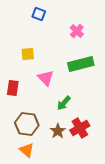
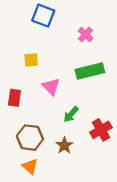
blue square: (39, 14) -> (43, 16), size x1.5
red cross: (80, 128) -> (101, 130), moved

